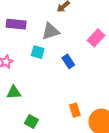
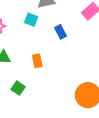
orange rectangle: (75, 110) -> (37, 61), moved

